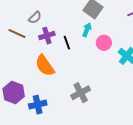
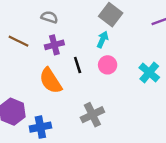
gray semicircle: (35, 18) -> (49, 17), moved, turned -120
black line: (67, 43) -> (78, 65), moved
pink circle: (104, 43) -> (108, 65), moved

